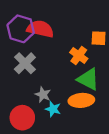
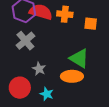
orange cross: (79, 56) -> (65, 14), moved, turned -35
cyan star: (53, 109) -> (47, 94), moved

